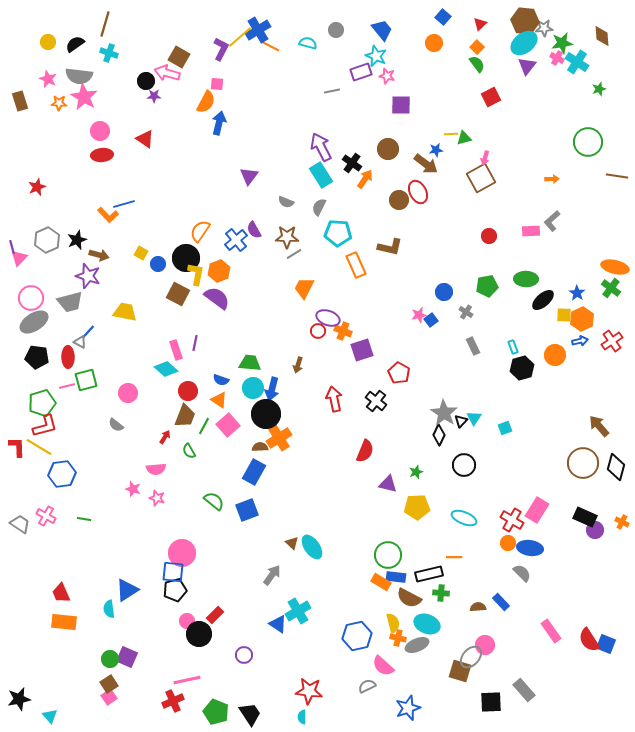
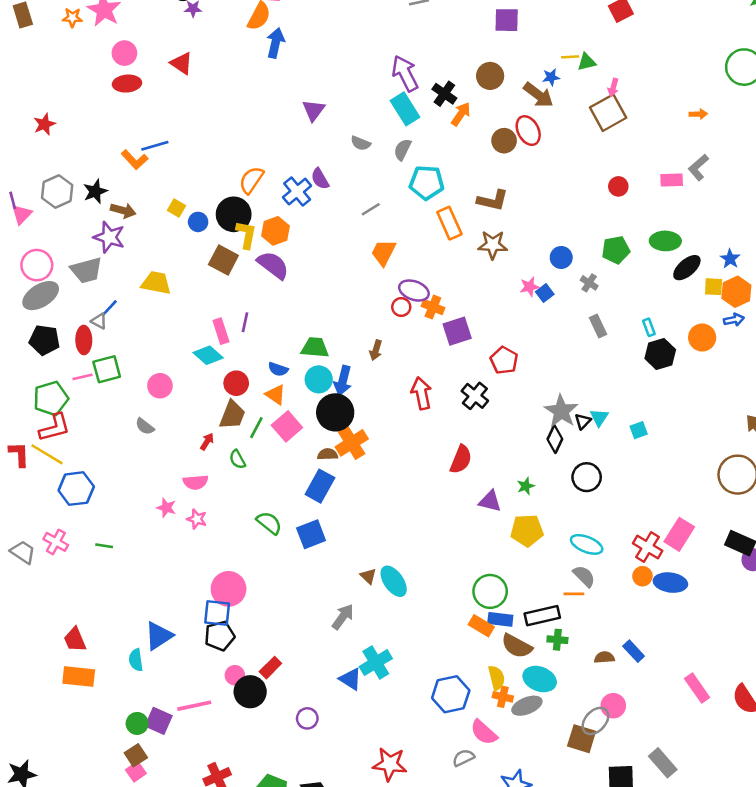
brown star: (287, 237) -> (493, 245), moved
gray semicircle: (522, 573) -> (584, 576), moved
pink line: (187, 680) -> (194, 706), moved

